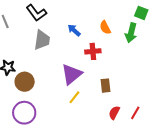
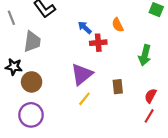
green arrow: (131, 33) -> (145, 55), moved
gray trapezoid: (42, 40) -> (32, 42), moved
red cross: (93, 51) -> (98, 43), moved
red semicircle: (114, 113) -> (151, 96), moved

